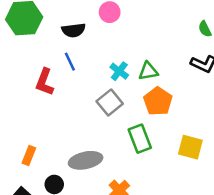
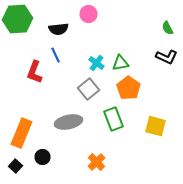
orange rectangle: (29, 156) -> (22, 133), size x1.8
gray ellipse: (86, 160) -> (68, 122), moved

